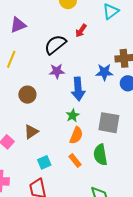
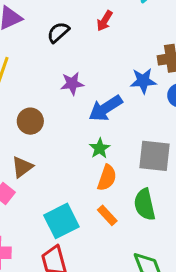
black semicircle: (55, 45) -> (58, 32), moved, size x0.7
blue arrow: (78, 89) -> (106, 108), turned 65
brown triangle: (31, 132) -> (22, 167), moved
cyan square: (44, 162) -> (61, 221), size x1.6

